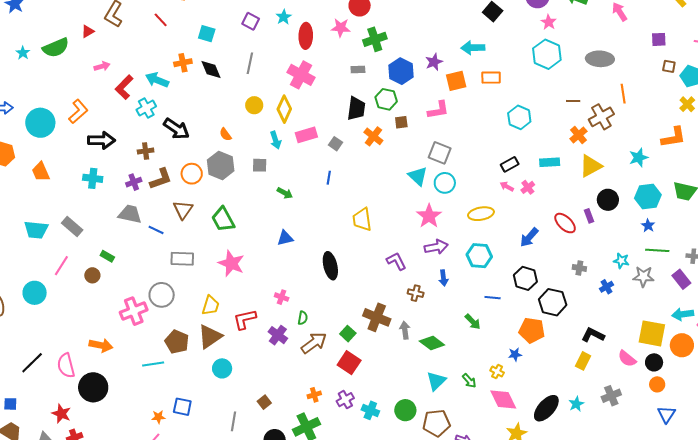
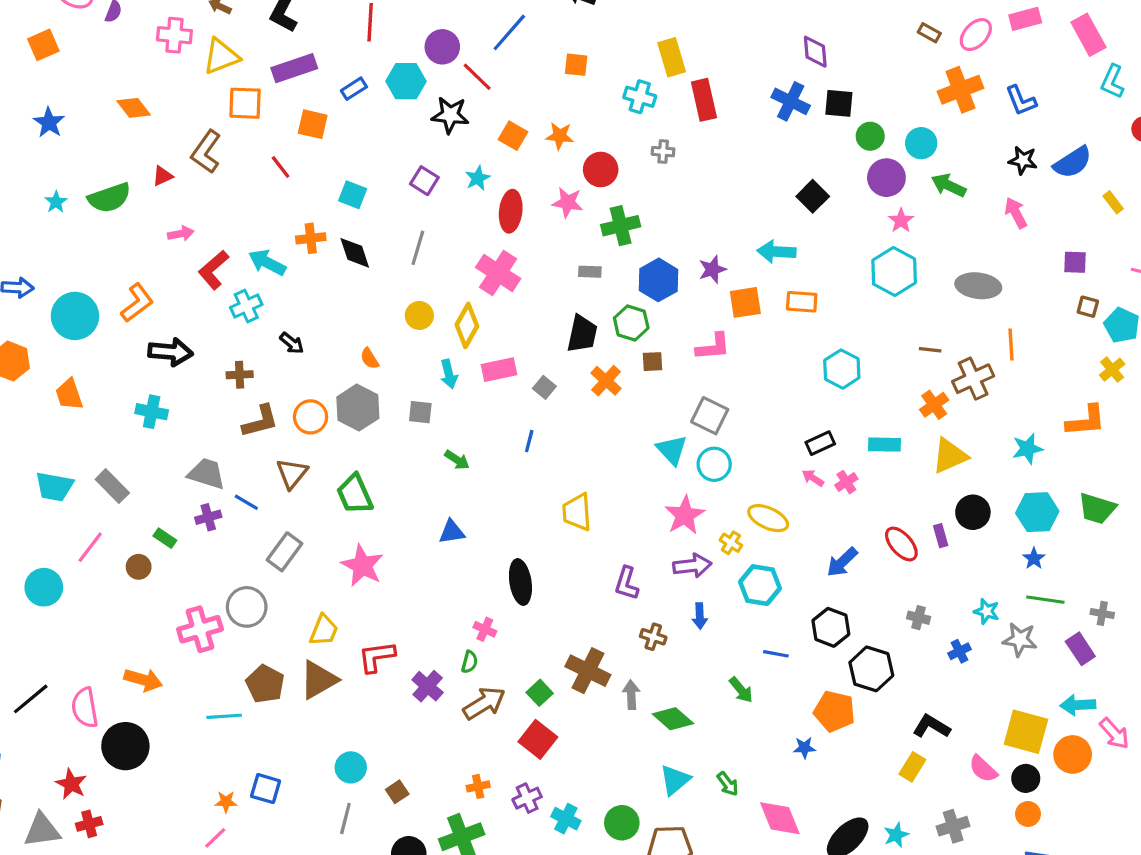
black arrow: (176, 129) -> (292, 343), size x0.6
purple cross: (134, 182) -> (208, 517), moved
yellow ellipse: (481, 214) -> (768, 518), turned 30
gray rectangle: (182, 259) -> (285, 552), turned -60
purple L-shape: (396, 261) -> (627, 583), turned -140
pink cross: (282, 297) -> (485, 629), moved
cyan circle: (222, 368) -> (351, 767), moved
yellow cross: (497, 372) -> (731, 543), moved

